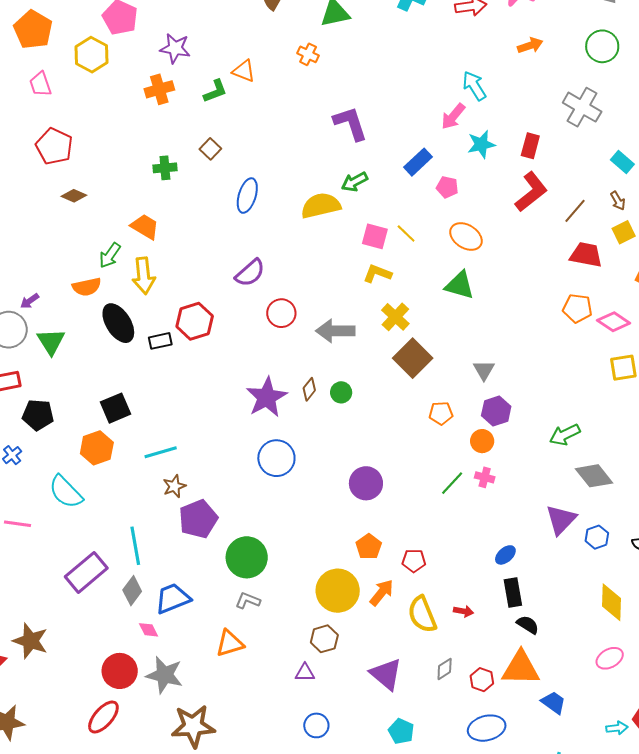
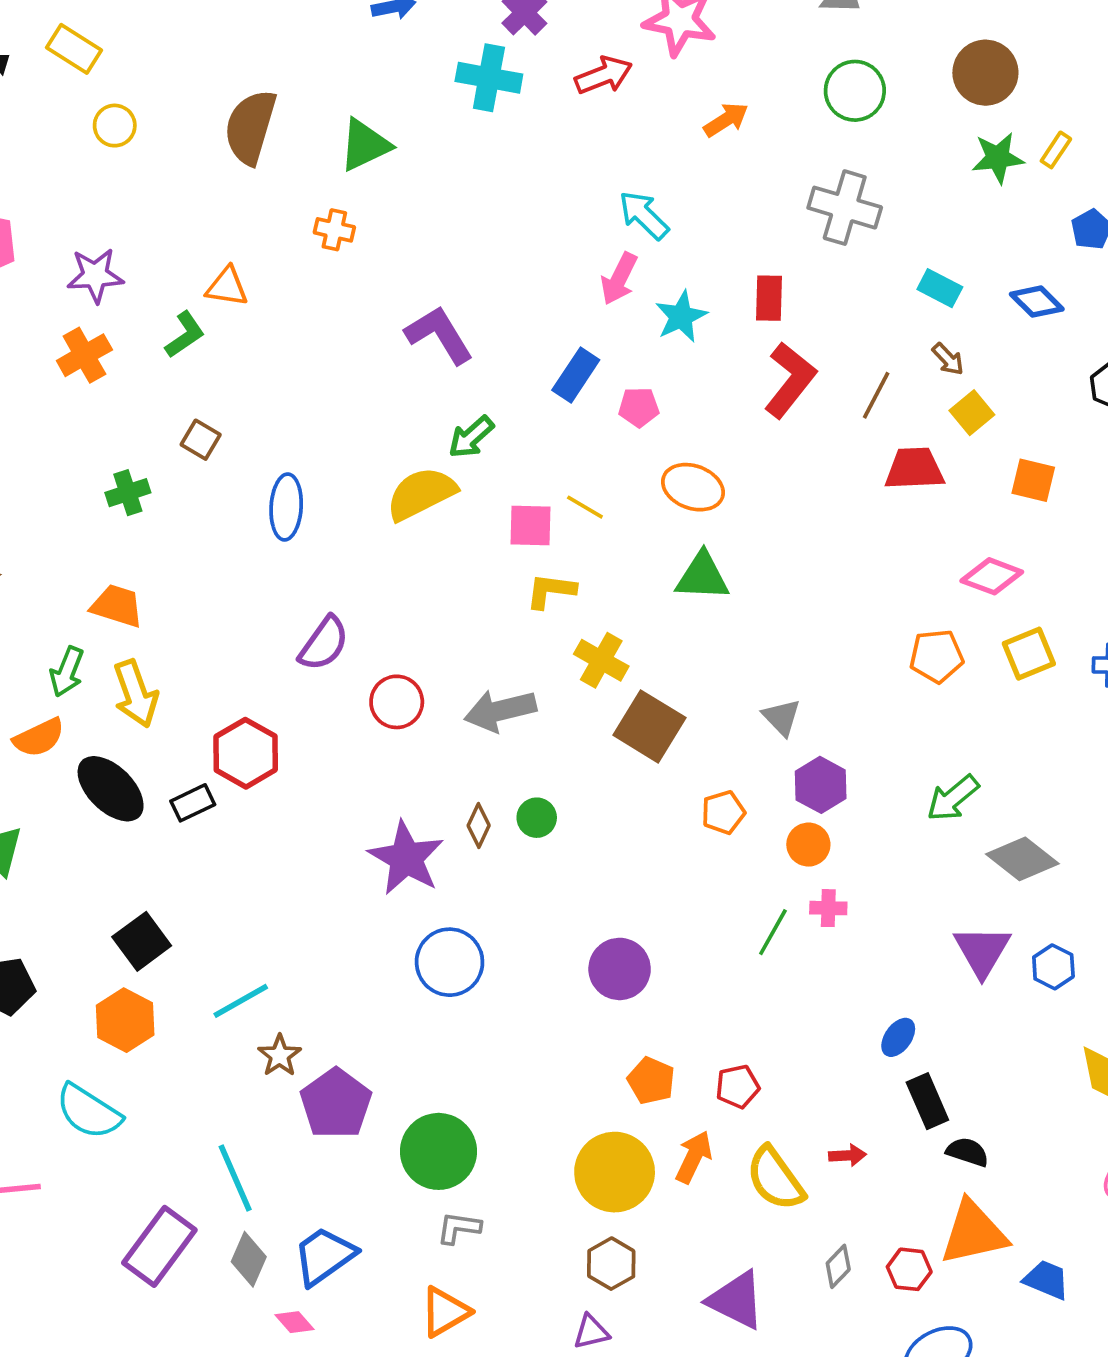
orange pentagon: (577, 308) -> (936, 656), moved

